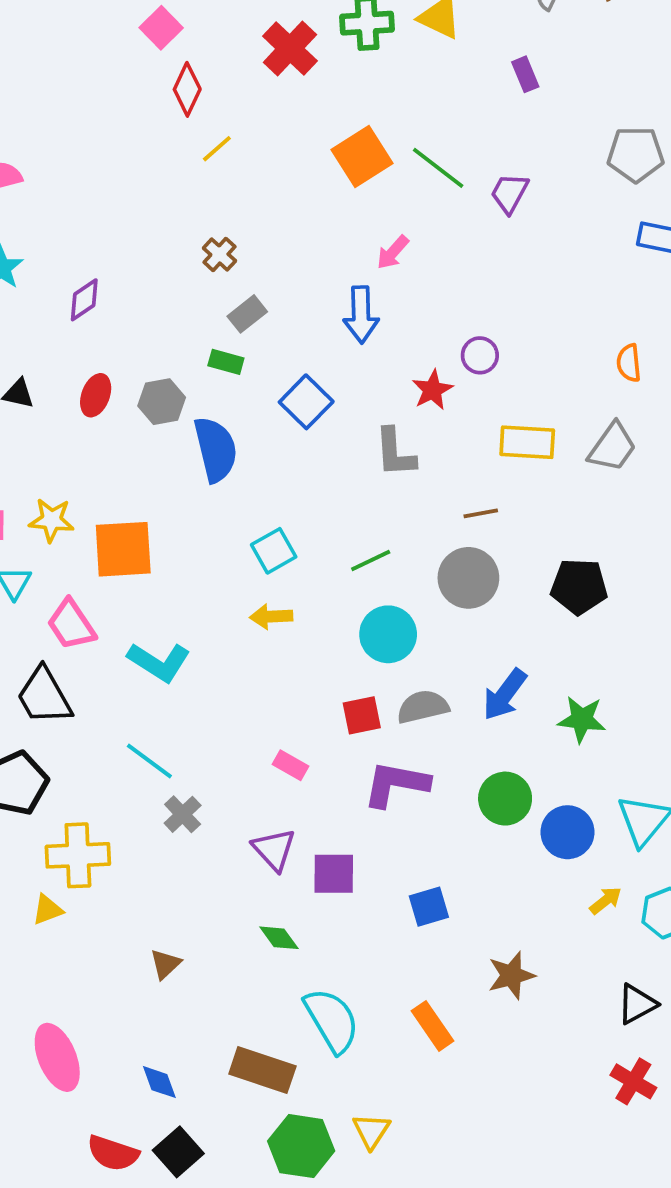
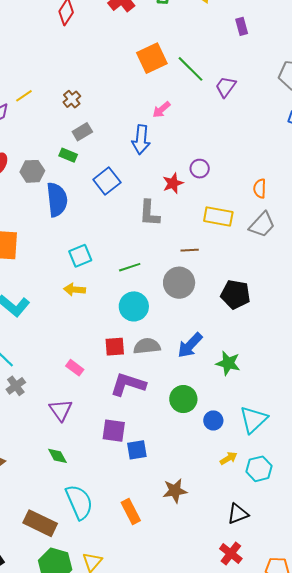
yellow line: (217, 149) -> (24, 96), moved
orange semicircle: (629, 363) -> (260, 188), moved
blue circle: (567, 832) -> (213, 420), size x0.7
purple square: (334, 874) -> (114, 431), moved

